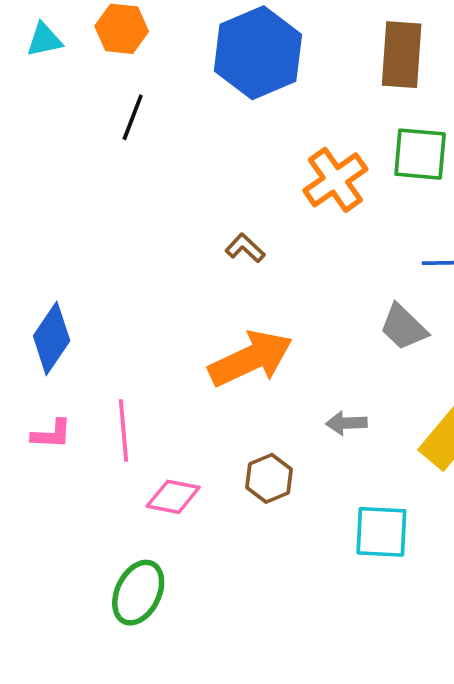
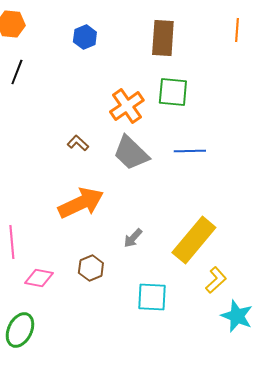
blue hexagon: (258, 53) -> (85, 37), size x0.5
gray trapezoid: (404, 327) -> (131, 153), moved, size x1.4
gray arrow: (346, 423) -> (133, 238), turned -45

